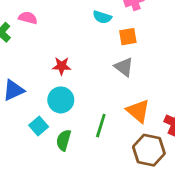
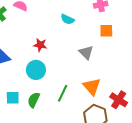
cyan semicircle: (102, 17) -> (67, 19), moved
orange square: (128, 37) -> (106, 31), moved
cyan square: (39, 126) -> (13, 98), moved, turned 32

